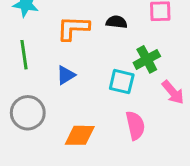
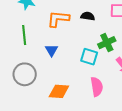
blue triangle: (66, 75) -> (52, 50), turned -32

